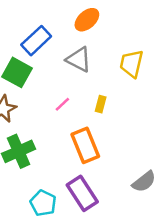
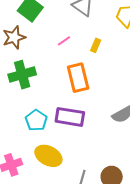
purple rectangle: (82, 193) -> (70, 117), turned -56

